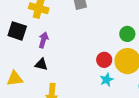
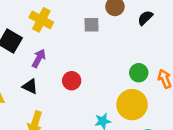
red circle: (104, 60) -> (72, 81), moved

